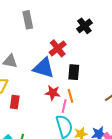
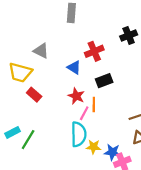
blue triangle: (44, 68) -> (74, 68), size x0.6
black rectangle: (74, 72) -> (104, 81), turned 49
red rectangle: (15, 102) -> (34, 95), turned -72

